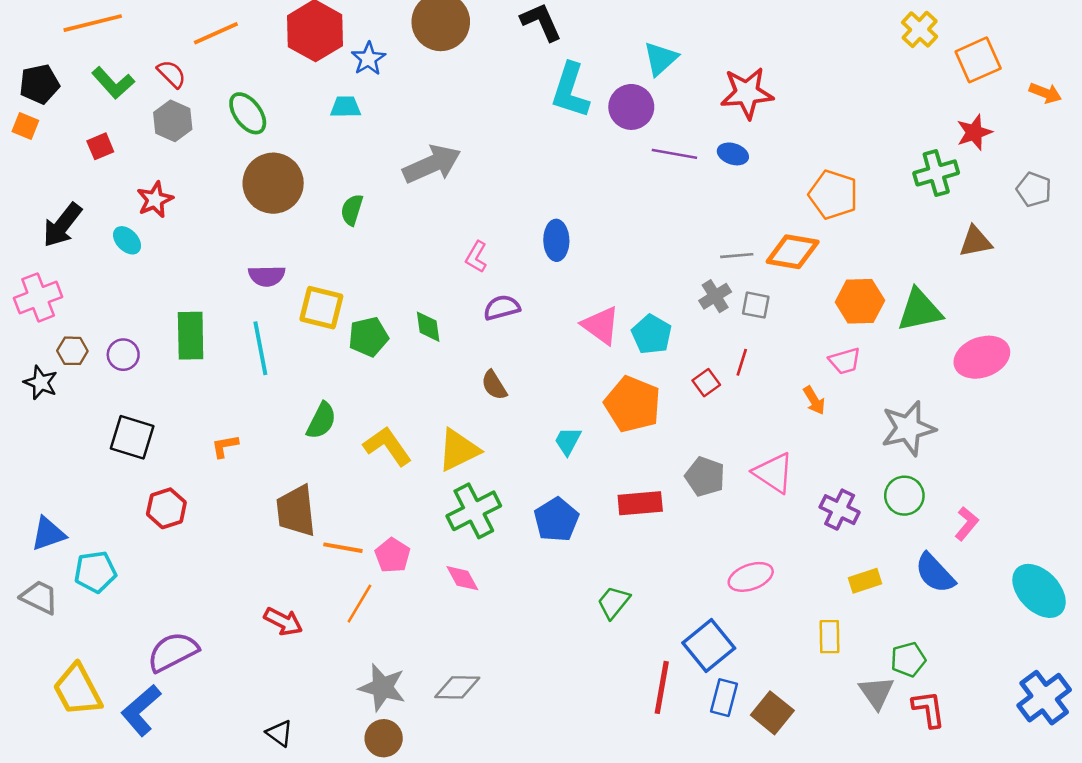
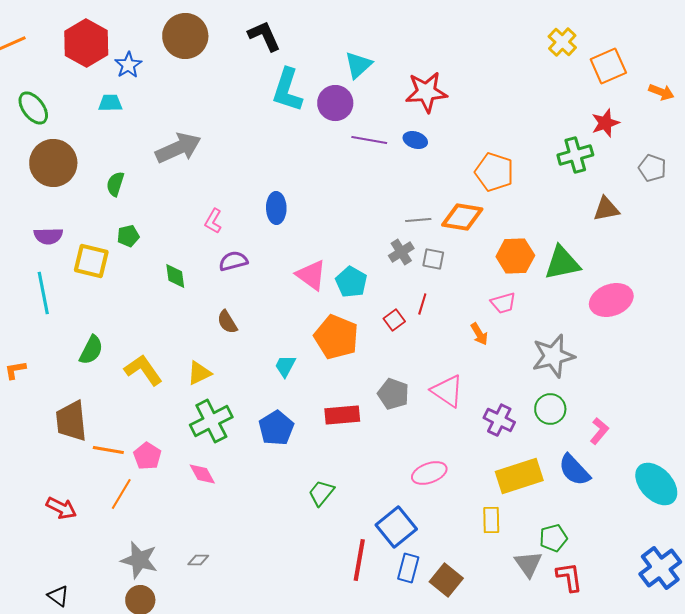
green pentagon: (368, 337) -> (128, 236), moved, size x0.7
yellow triangle: (459, 450) -> (199, 373), size x0.7
yellow rectangle: (865, 581) -> (519, 476), size x1.8
gray diamond: (457, 687) -> (198, 560), size x0.6

